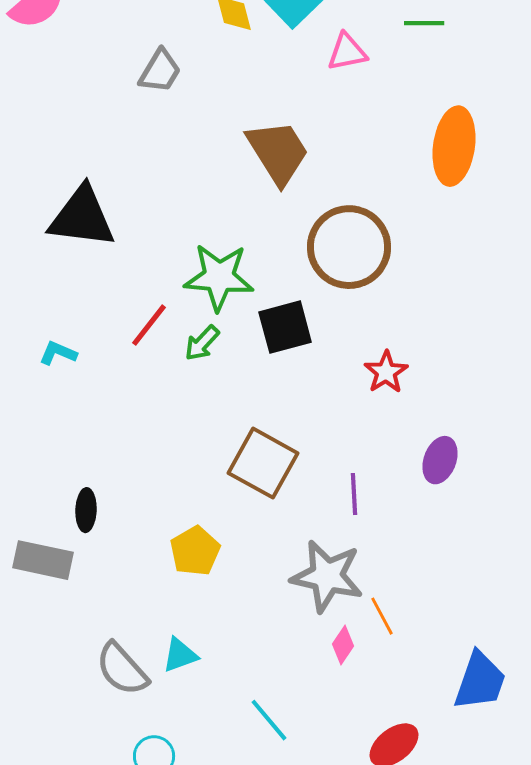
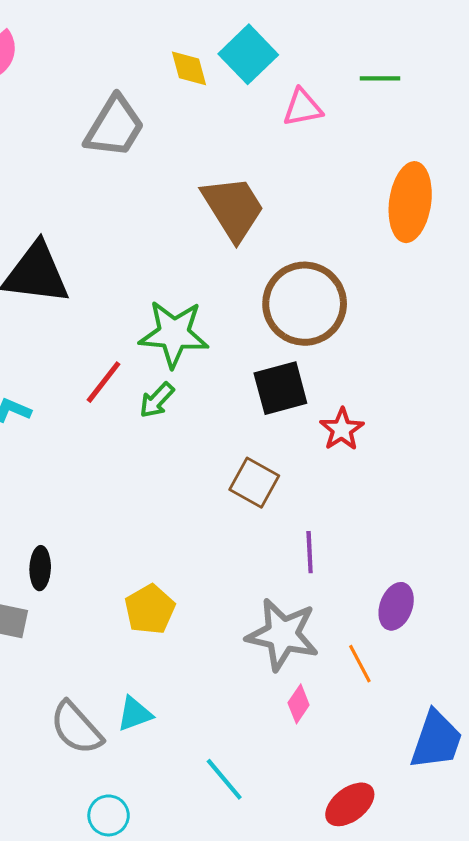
gray trapezoid: (160, 71) -> (115, 127), size x1.4
black square: (285, 327) -> (280, 388), moved
purple ellipse: (440, 460) -> (396, 606), moved
brown square: (263, 463) -> (254, 483), moved, size x0.7
orange line: (382, 616) -> (360, 664), moved

